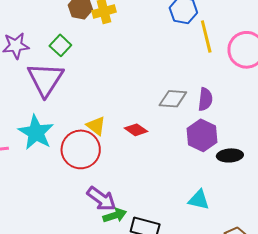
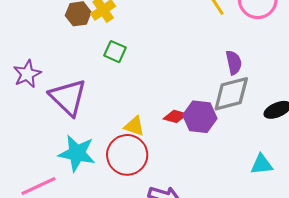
green square: (60, 45) -> (115, 52), moved
gray diamond: (173, 99) -> (231, 94), moved, size x1.4
purple hexagon: (202, 135) -> (200, 117), moved

